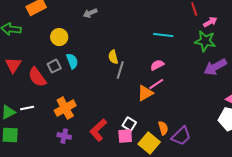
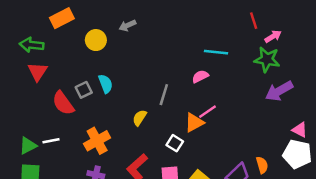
yellow circle: (59, 37) -> (96, 40), moved
yellow semicircle: (113, 57) -> (140, 118), moved, turned 48
red triangle: (13, 65) -> (38, 72), moved
pink semicircle: (157, 65) -> (200, 76), moved
white square: (129, 124) -> (175, 143), moved
orange semicircle: (163, 128) -> (262, 165), moved

